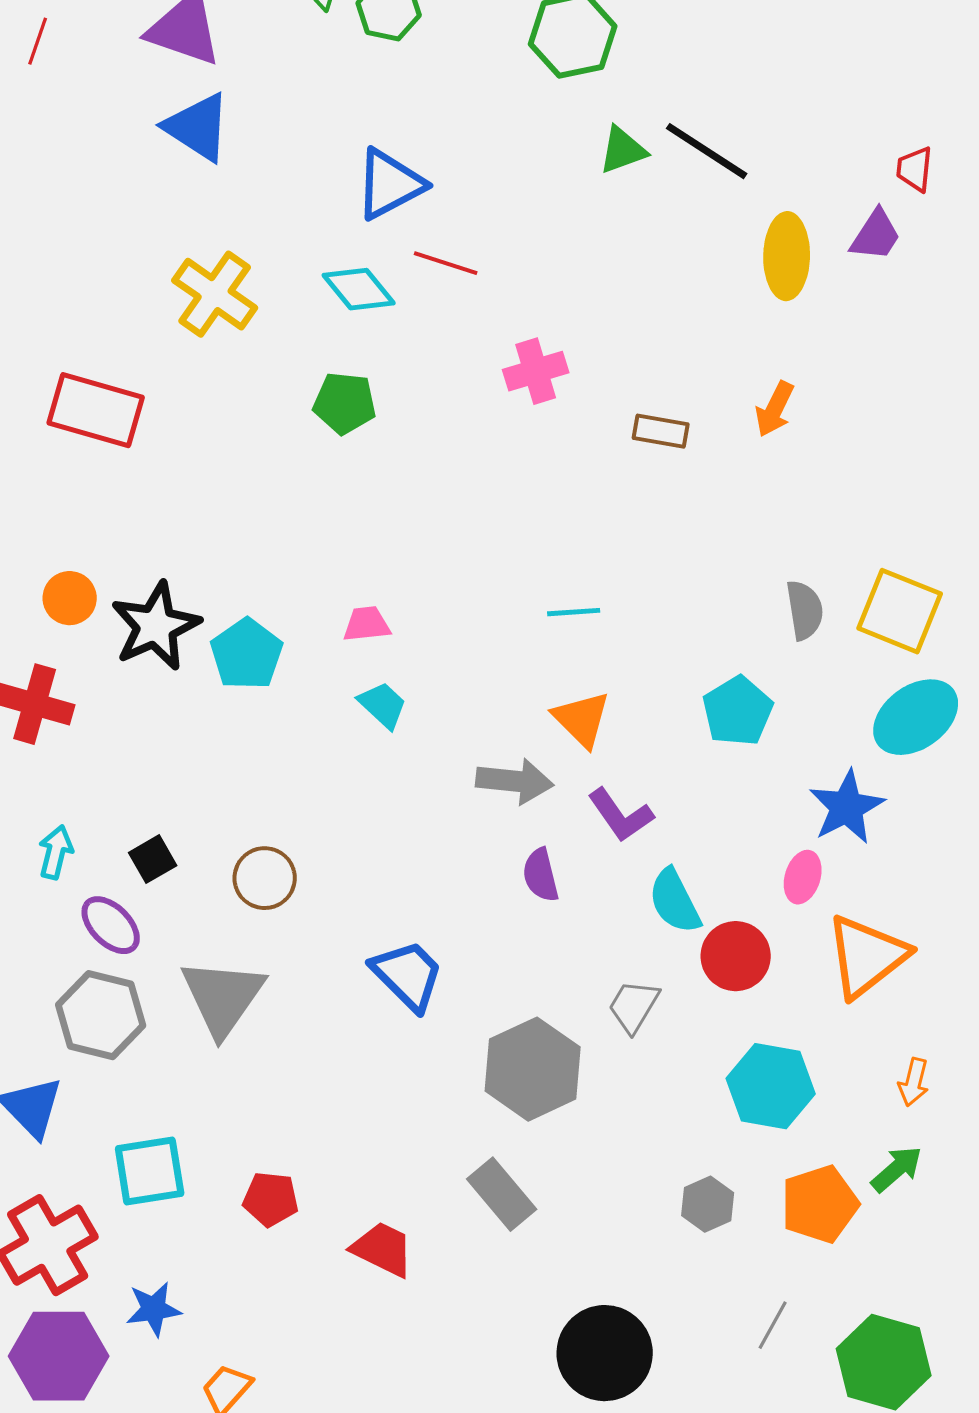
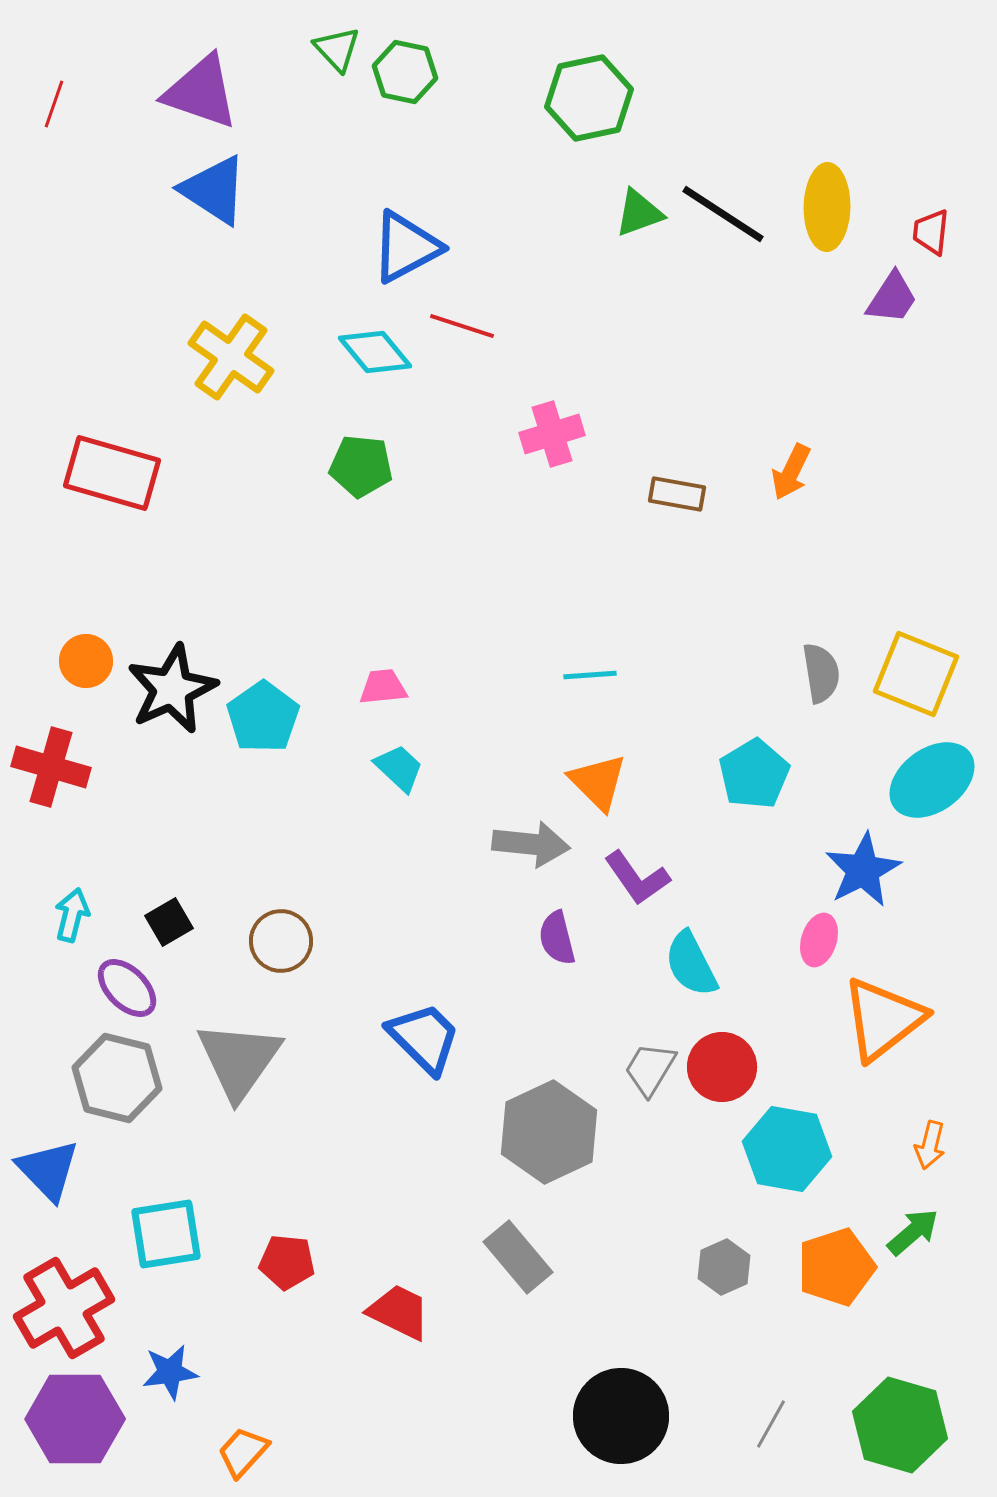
yellow ellipse: (787, 256) -> (827, 207), moved
red circle: (736, 956) -> (722, 1067), moved
gray line: (773, 1325) -> (771, 1424), moved

